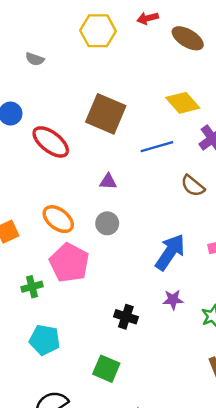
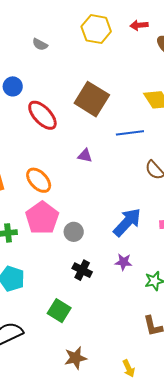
gray circle: (107, 223) -> (74, 232), moved

